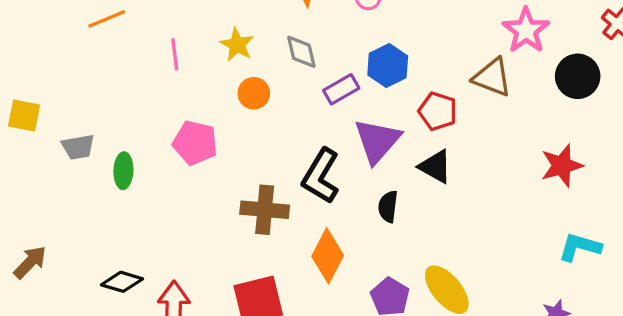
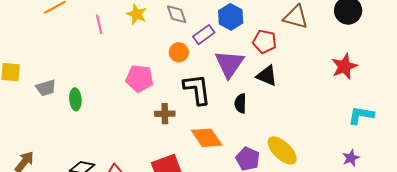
orange circle: (254, 93) -> (179, 52), moved
pink pentagon: (195, 143) -> (140, 78), moved
black L-shape: (321, 176) -> (197, 89), turned 148
brown cross: (265, 210) -> (165, 114), size x0.7
orange diamond: (328, 256) -> (207, 138), turned -56

